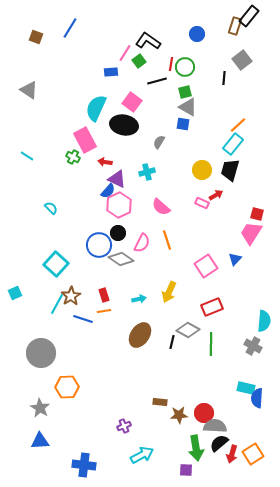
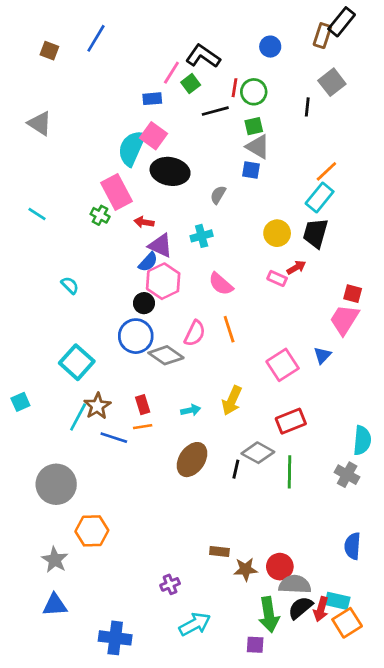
pink square: (132, 102) -> (154, 136), moved
black circle: (118, 233) -> (144, 303), moved
cyan rectangle: (246, 388) -> (337, 601), moved
red arrow: (232, 454) -> (321, 609), moved

